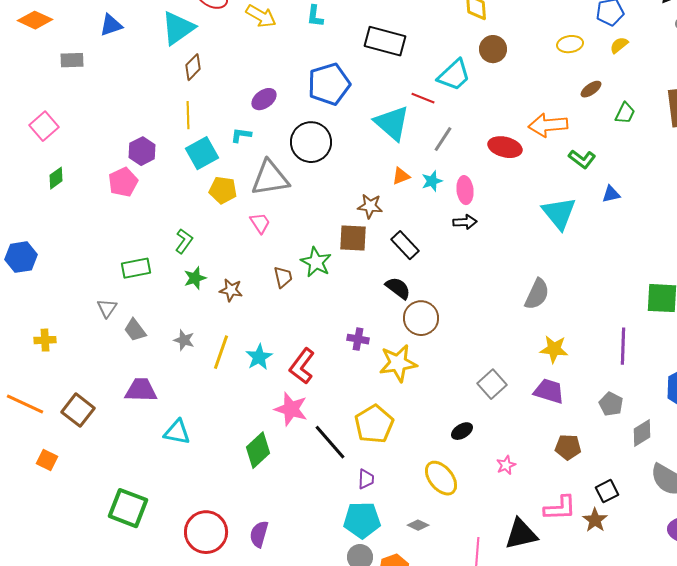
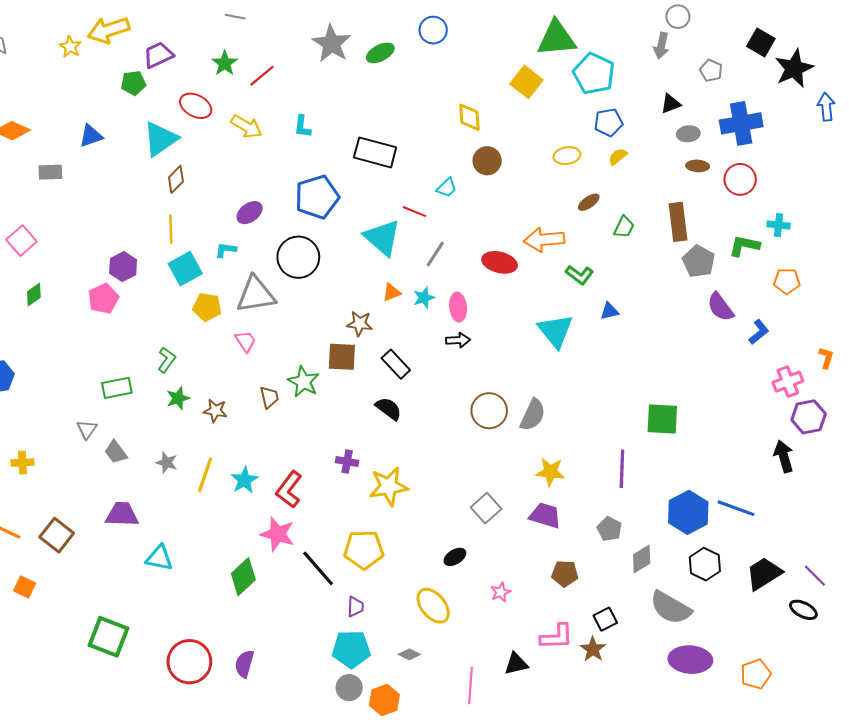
cyan trapezoid: (454, 75) -> (447, 188), size x0.6
brown circle: (421, 318) -> (489, 411), moved
yellow pentagon: (374, 424) -> (364, 550), turned 30
black triangle: (521, 534) -> (516, 664), size x0.7

